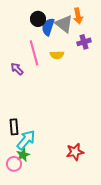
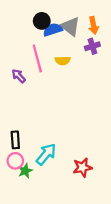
orange arrow: (78, 16) -> (94, 25), moved
blue semicircle: (48, 27) -> (53, 30), turned 54
cyan arrow: (26, 140) -> (46, 154), moved
pink circle: (14, 164) -> (15, 161), moved

